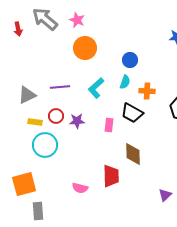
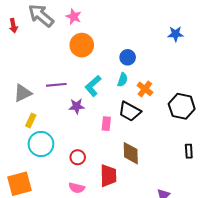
orange cross: (147, 91) -> (145, 89), turned 35
red circle: (56, 116) -> (78, 157), moved
purple star: (77, 121) -> (77, 106), moved
yellow rectangle: (35, 122) -> (31, 121), turned -72

